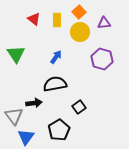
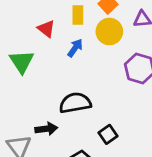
red triangle: (34, 19) -> (46, 29), moved
blue arrow: (56, 57) -> (75, 48), moved

